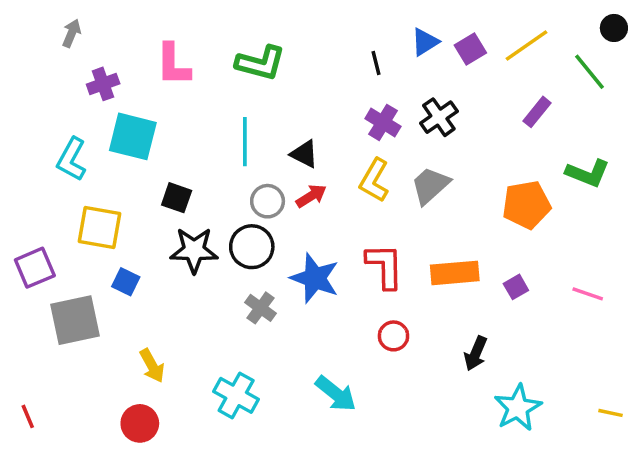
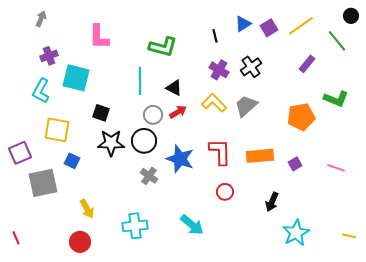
green L-shape: (261, 63) -> (163, 47), moved
purple cross: (103, 84) -> (49, 56), moved
yellow L-shape: (374, 180) -> (214, 103), turned 105
cyan cross: (236, 395) -> (135, 226), turned -35

